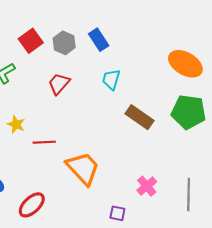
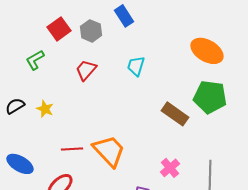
blue rectangle: (99, 40) -> (124, 16), moved
brown rectangle: (139, 117) -> (175, 114), moved
red line: (44, 142) -> (72, 149), moved

